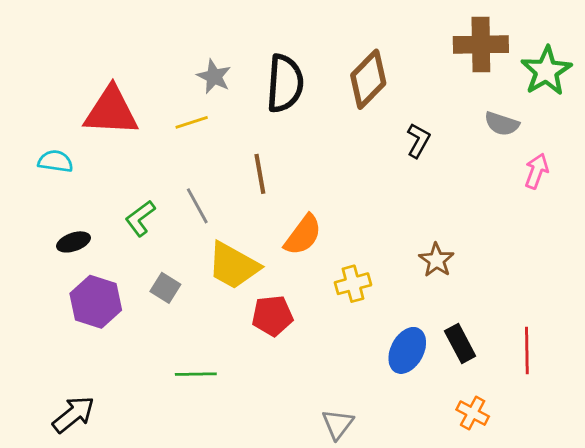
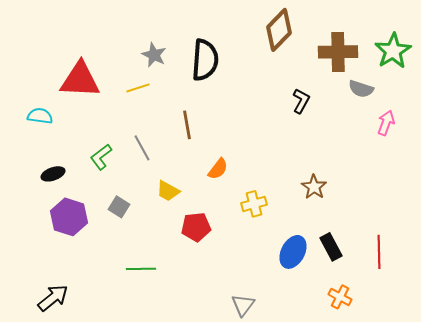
brown cross: (481, 45) -> (338, 52), moved
brown diamond: (368, 79) -> (279, 30), moved
orange semicircle: (303, 235) -> (218, 169), size x0.7
yellow trapezoid: (233, 266) -> (168, 191), size x0.6

